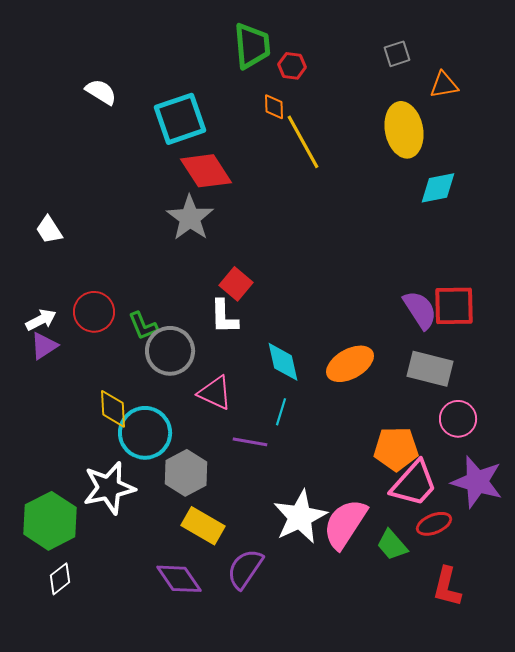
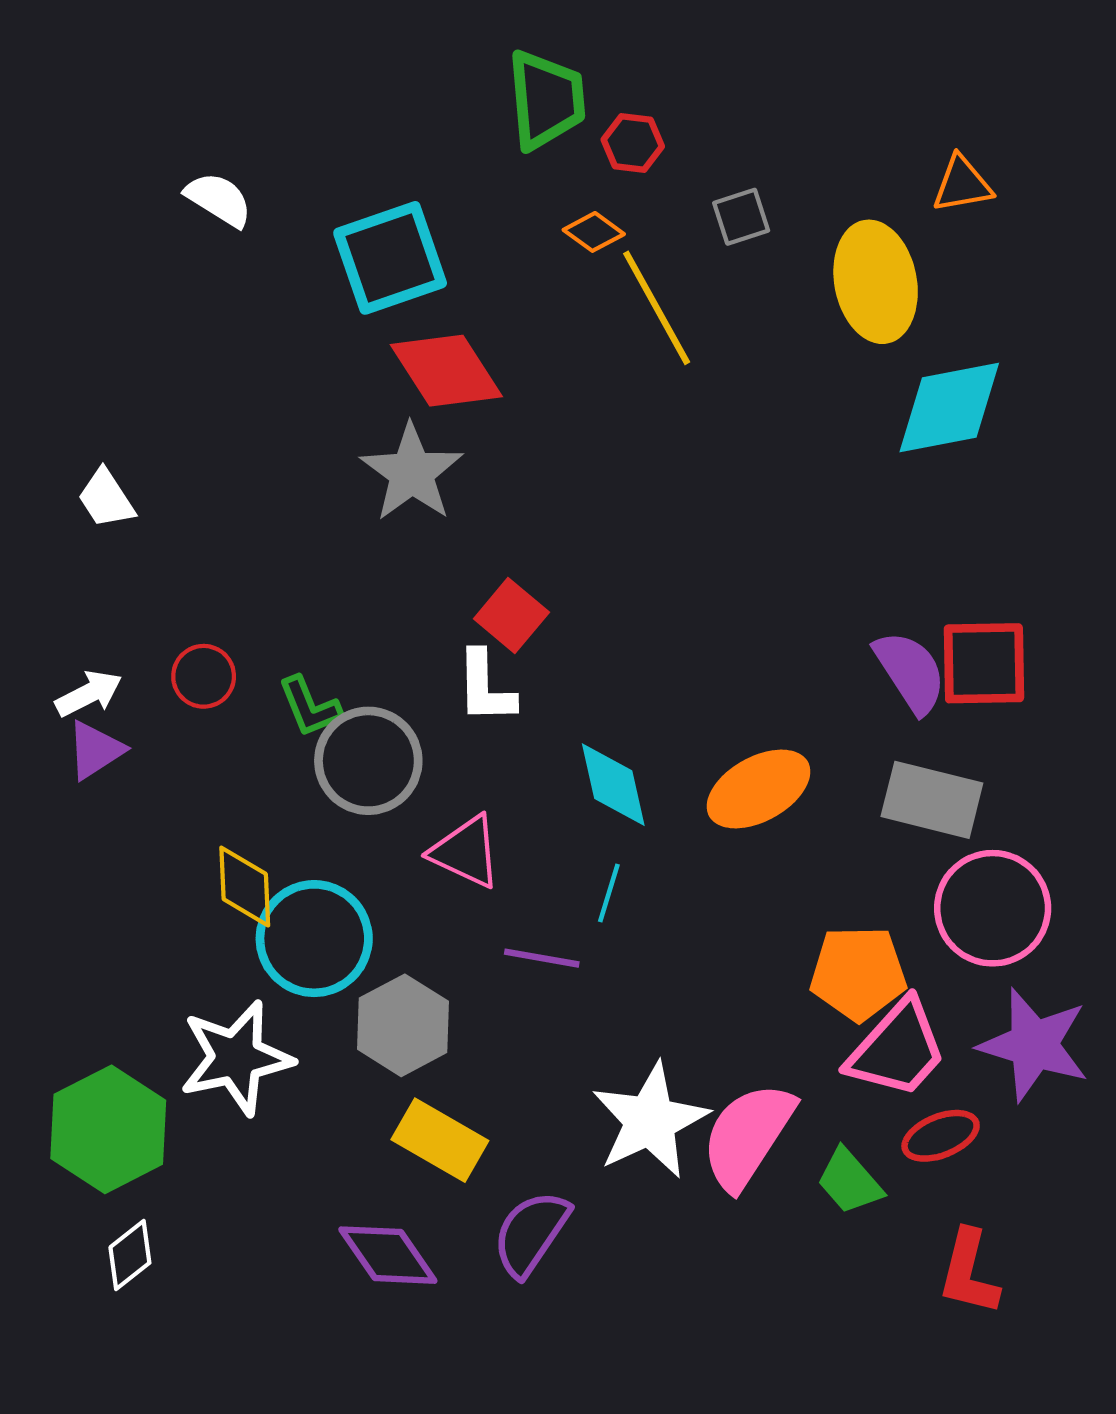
gray square: (397, 54) -> (741, 217), moved
orange diamond: (274, 107) -> (594, 232), turned -52
cyan diamond: (438, 188) -> (949, 408), size x1.4
red circle: (94, 312) -> (204, 676), size x0.7
pink circle: (458, 419) -> (993, 908), size x1.4

